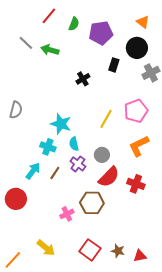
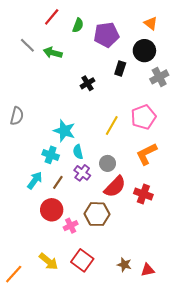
red circle: (16, 199) -> (52, 210), moved
red square: (90, 250) -> (82, 260), moved

